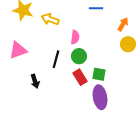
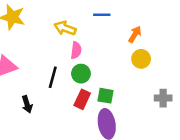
yellow arrow: (50, 19) -> (65, 28), moved
red rectangle: (80, 77) -> (82, 99), turned 56

